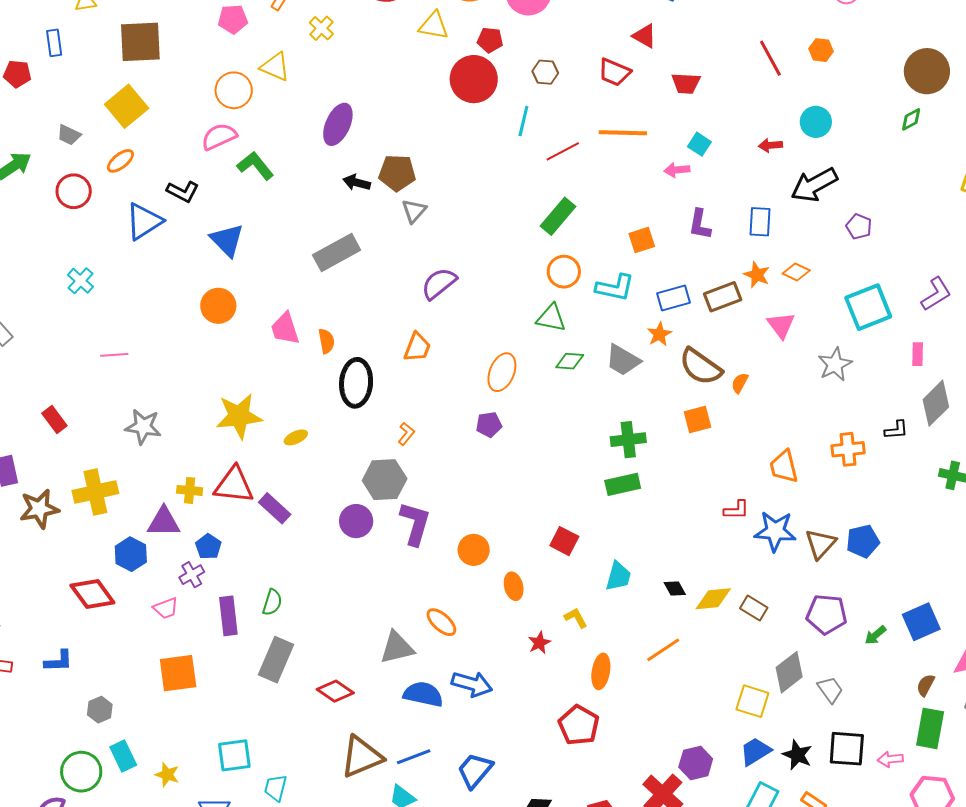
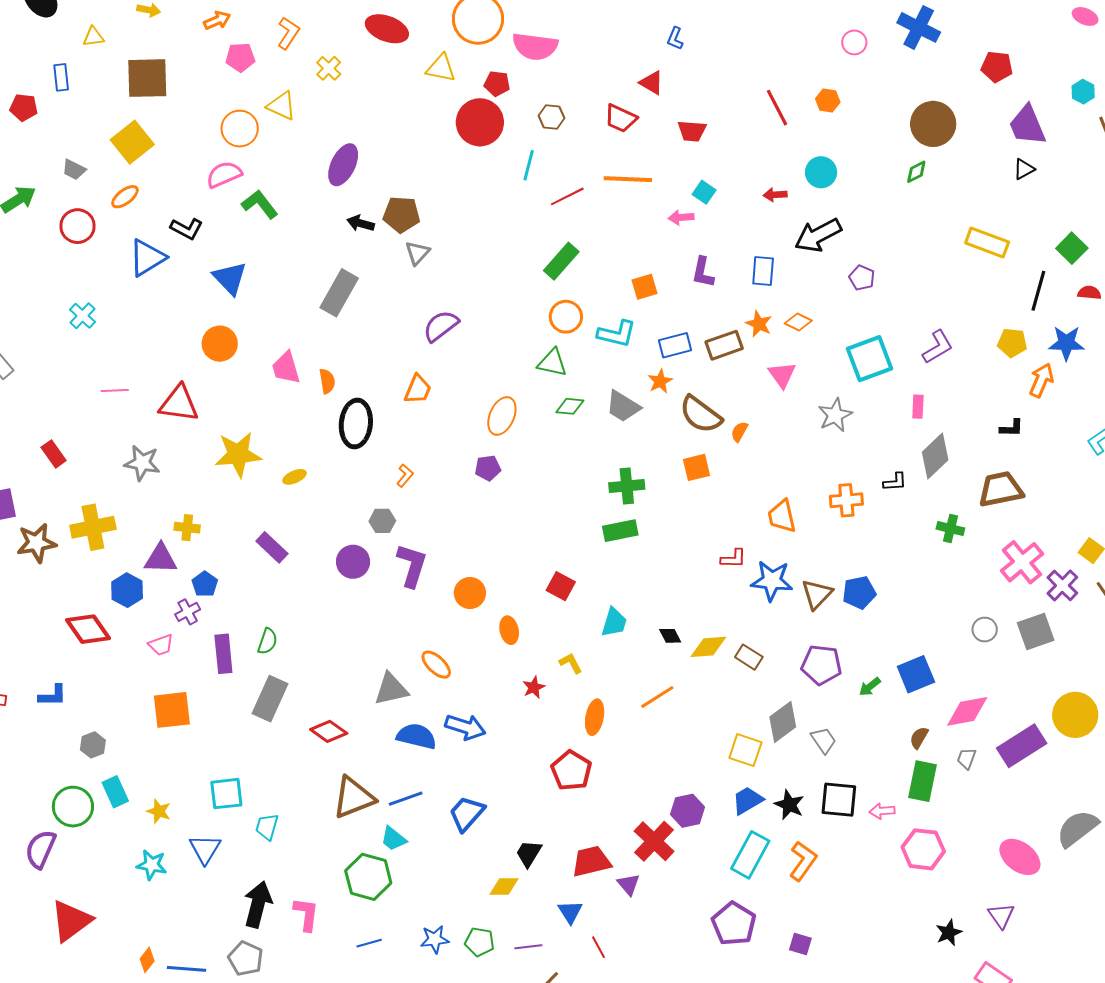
gray rectangle: (337, 252) -> (339, 293), turned -33
gray hexagon: (385, 480) -> (382, 521), size x0.6
red triangle: (234, 485) -> (179, 404), moved

